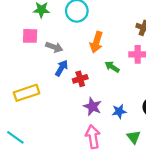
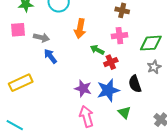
blue arrow: (61, 68) -> (50, 56), turned -63
red cross: (80, 79) -> (111, 62), moved
blue star: (119, 111) -> (108, 90), size x1.6

